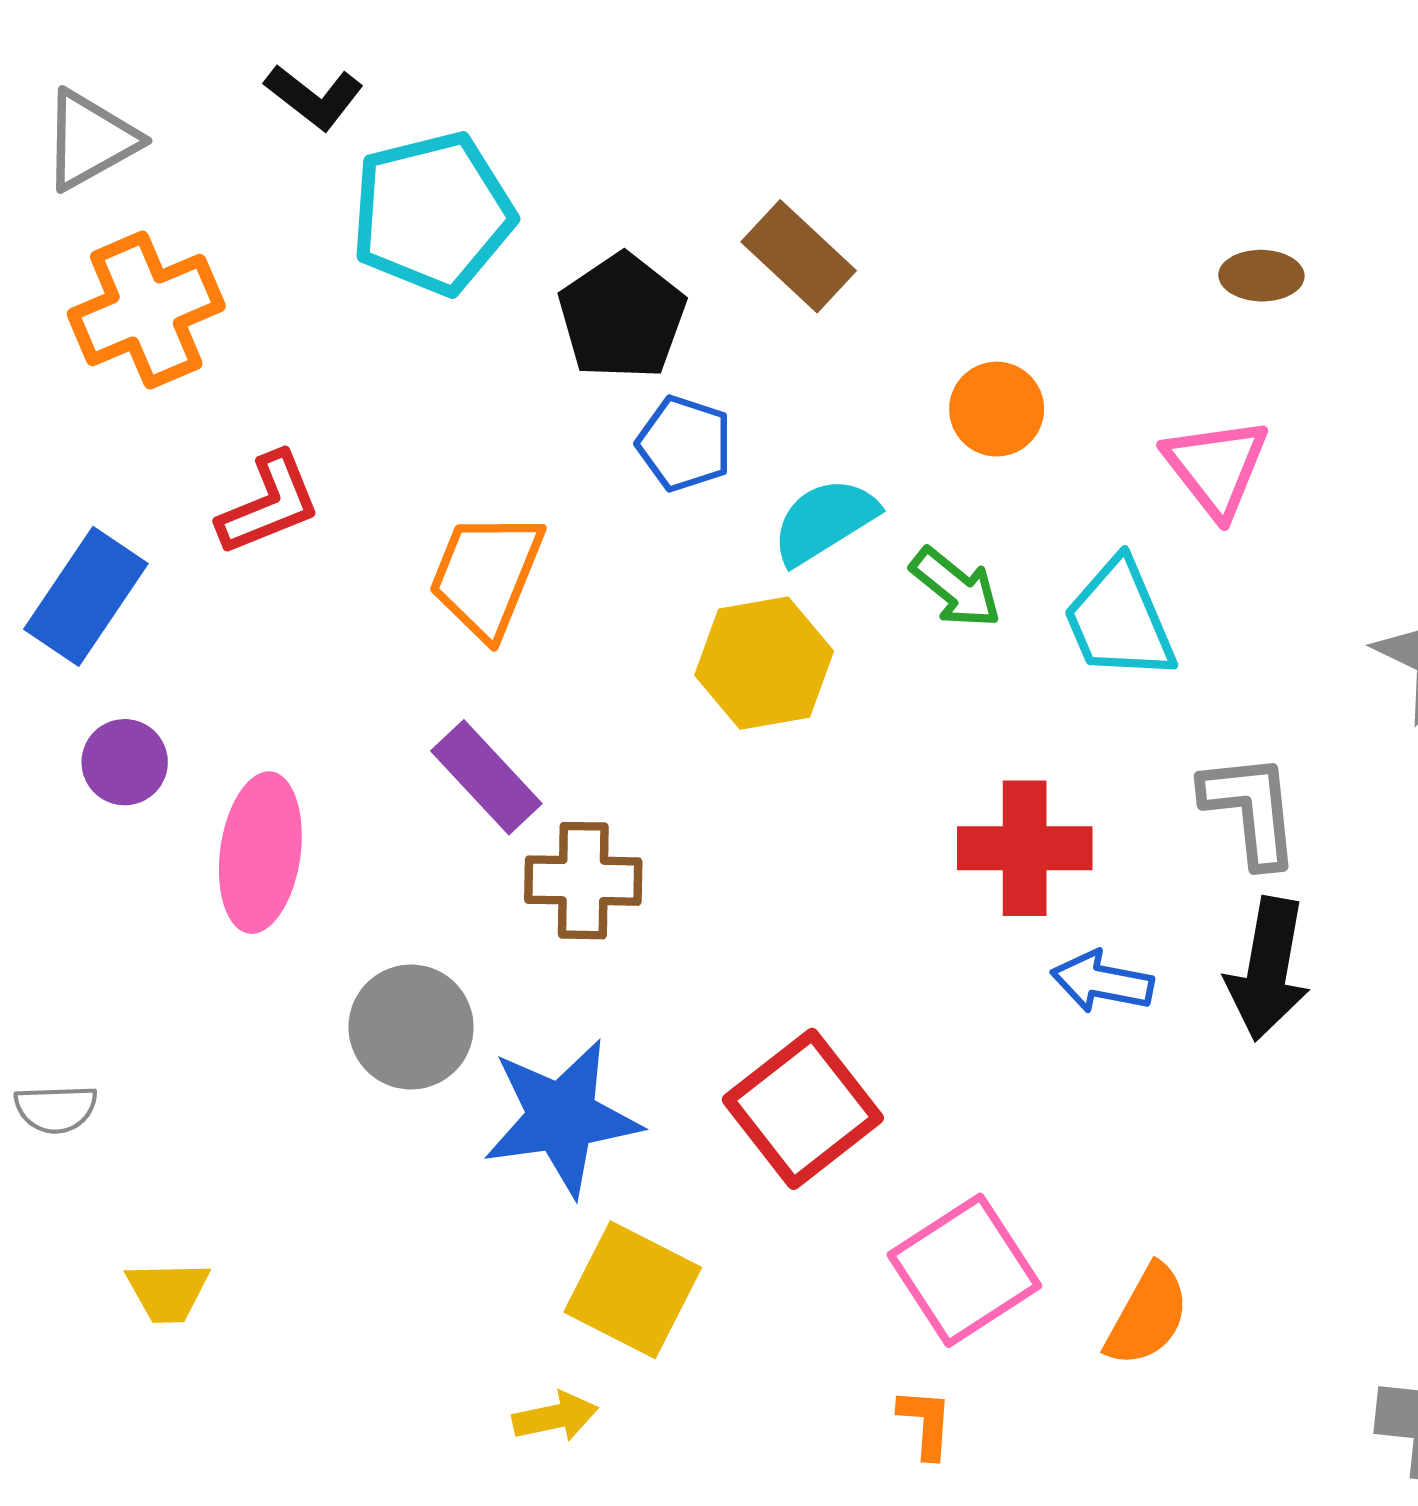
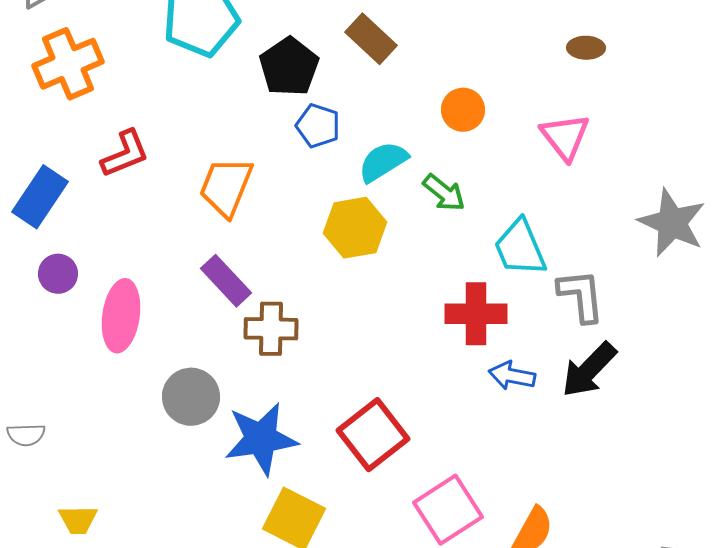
cyan trapezoid: (1119, 620) -> (520, 248), moved
black arrow: (1268, 969) -> (589, 370), turned 34

